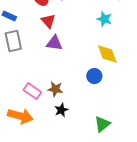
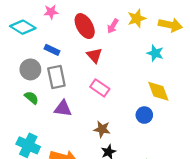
purple triangle: (54, 43) -> (63, 109), moved
pink rectangle: (32, 91) -> (100, 88), moved

